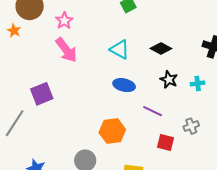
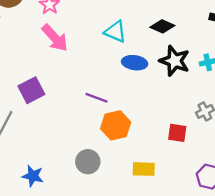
black star: (169, 80) -> (175, 61), size x1.5
blue ellipse: (124, 85) -> (135, 63), moved
purple line: (153, 111) -> (96, 98), moved

